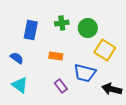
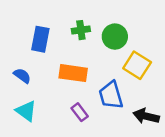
orange rectangle: (56, 56) -> (73, 73), size x1.5
blue trapezoid: (85, 73) -> (111, 95), turned 60

